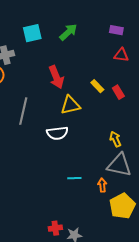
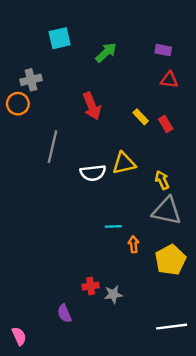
cyan square: (32, 33) -> (60, 38), moved
yellow triangle: (70, 105) -> (124, 163), moved
orange arrow: (102, 185) -> (133, 244), moved

